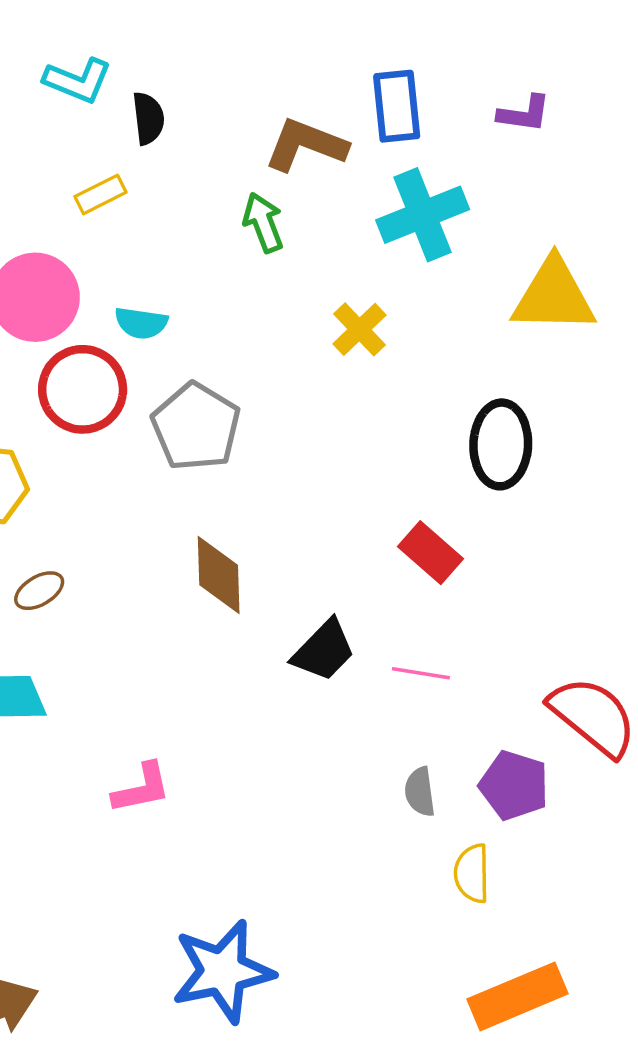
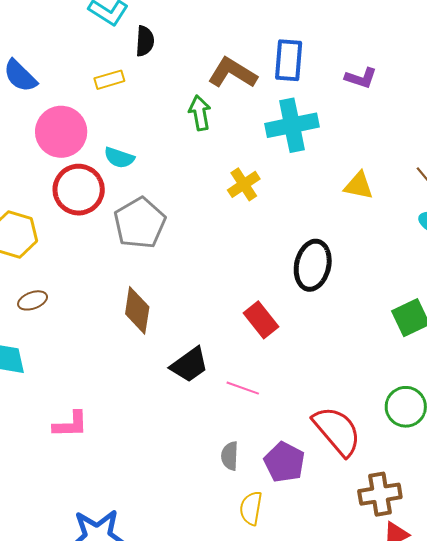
yellow triangle: (554, 296) -> (359, 186), size x0.6

